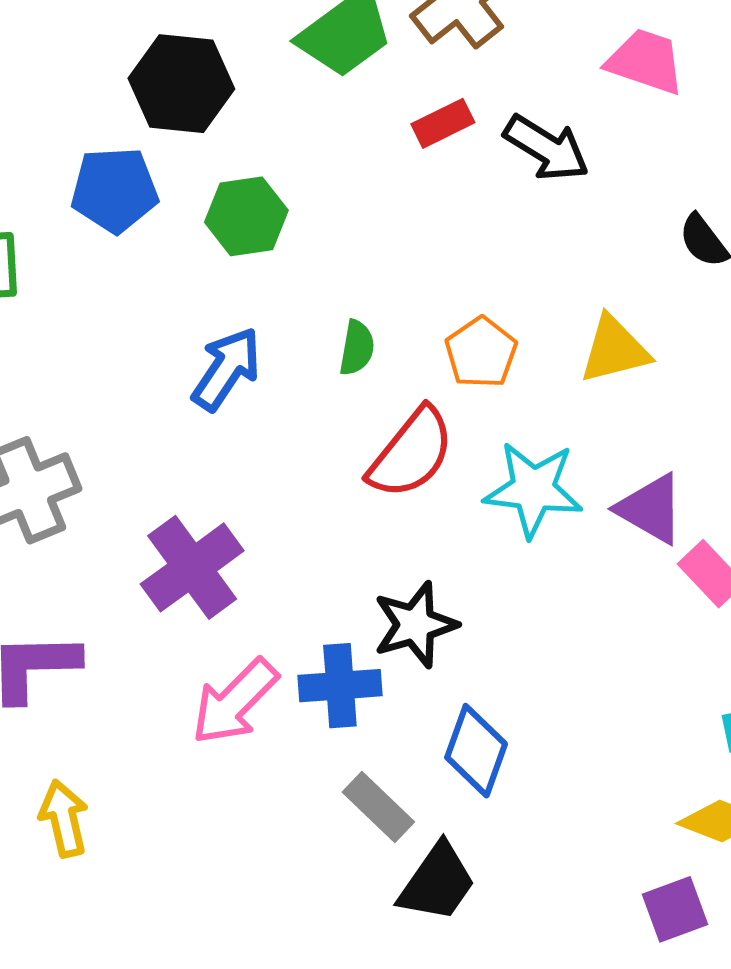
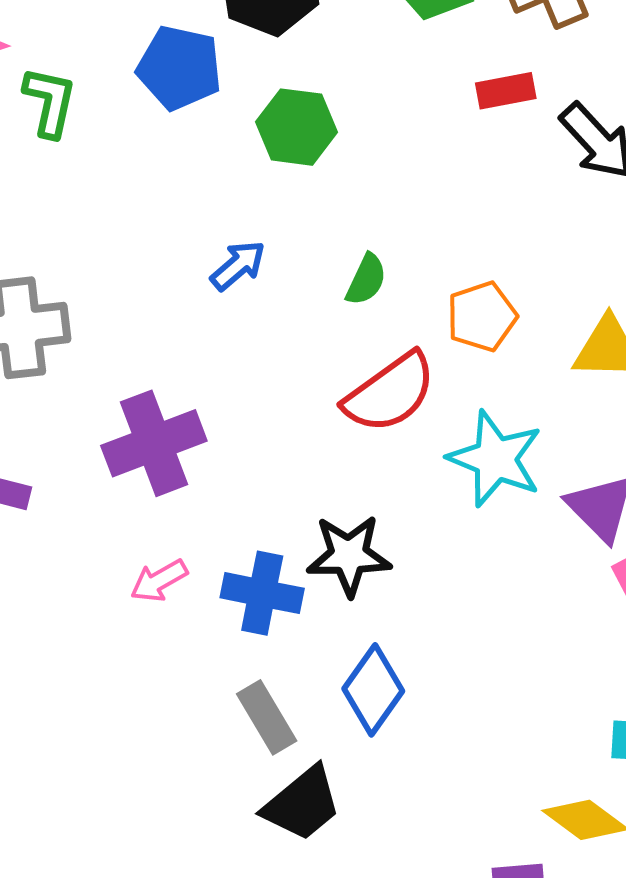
blue arrow: (226, 369) -> (238, 265), size x0.7
pink arrow: (235, 702) -> (159, 581), size x0.6

